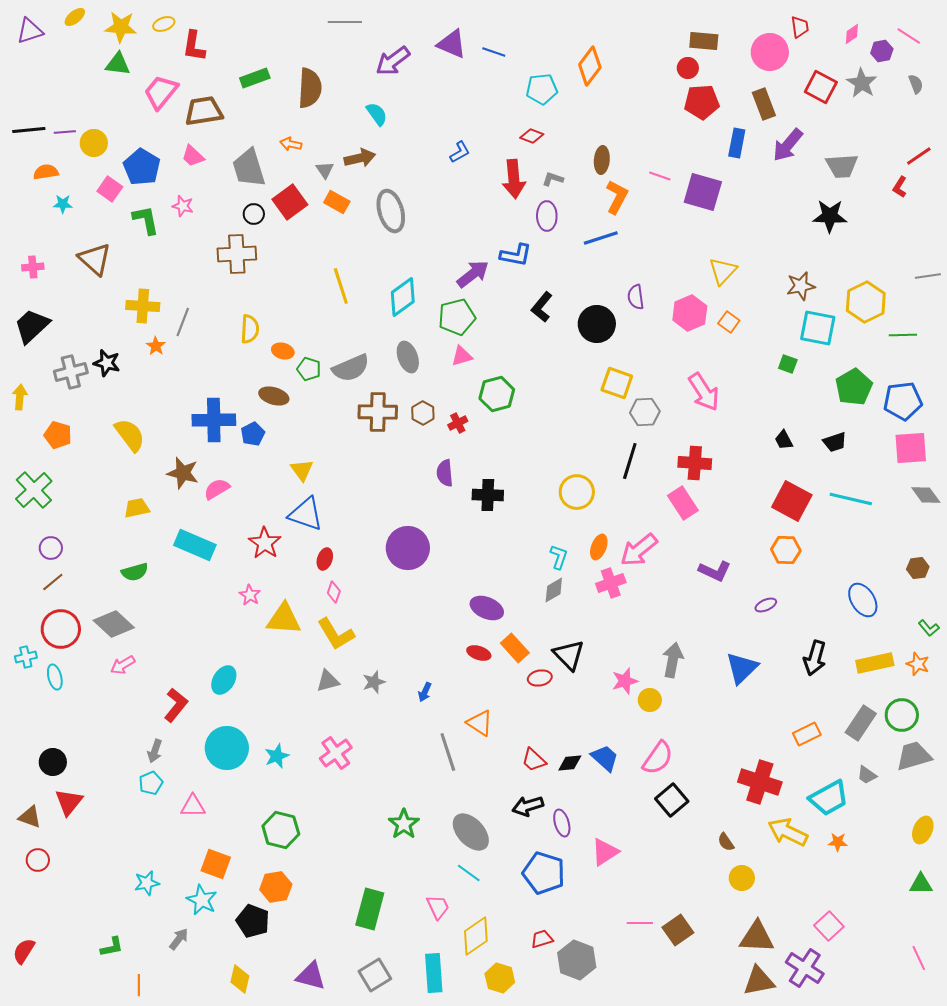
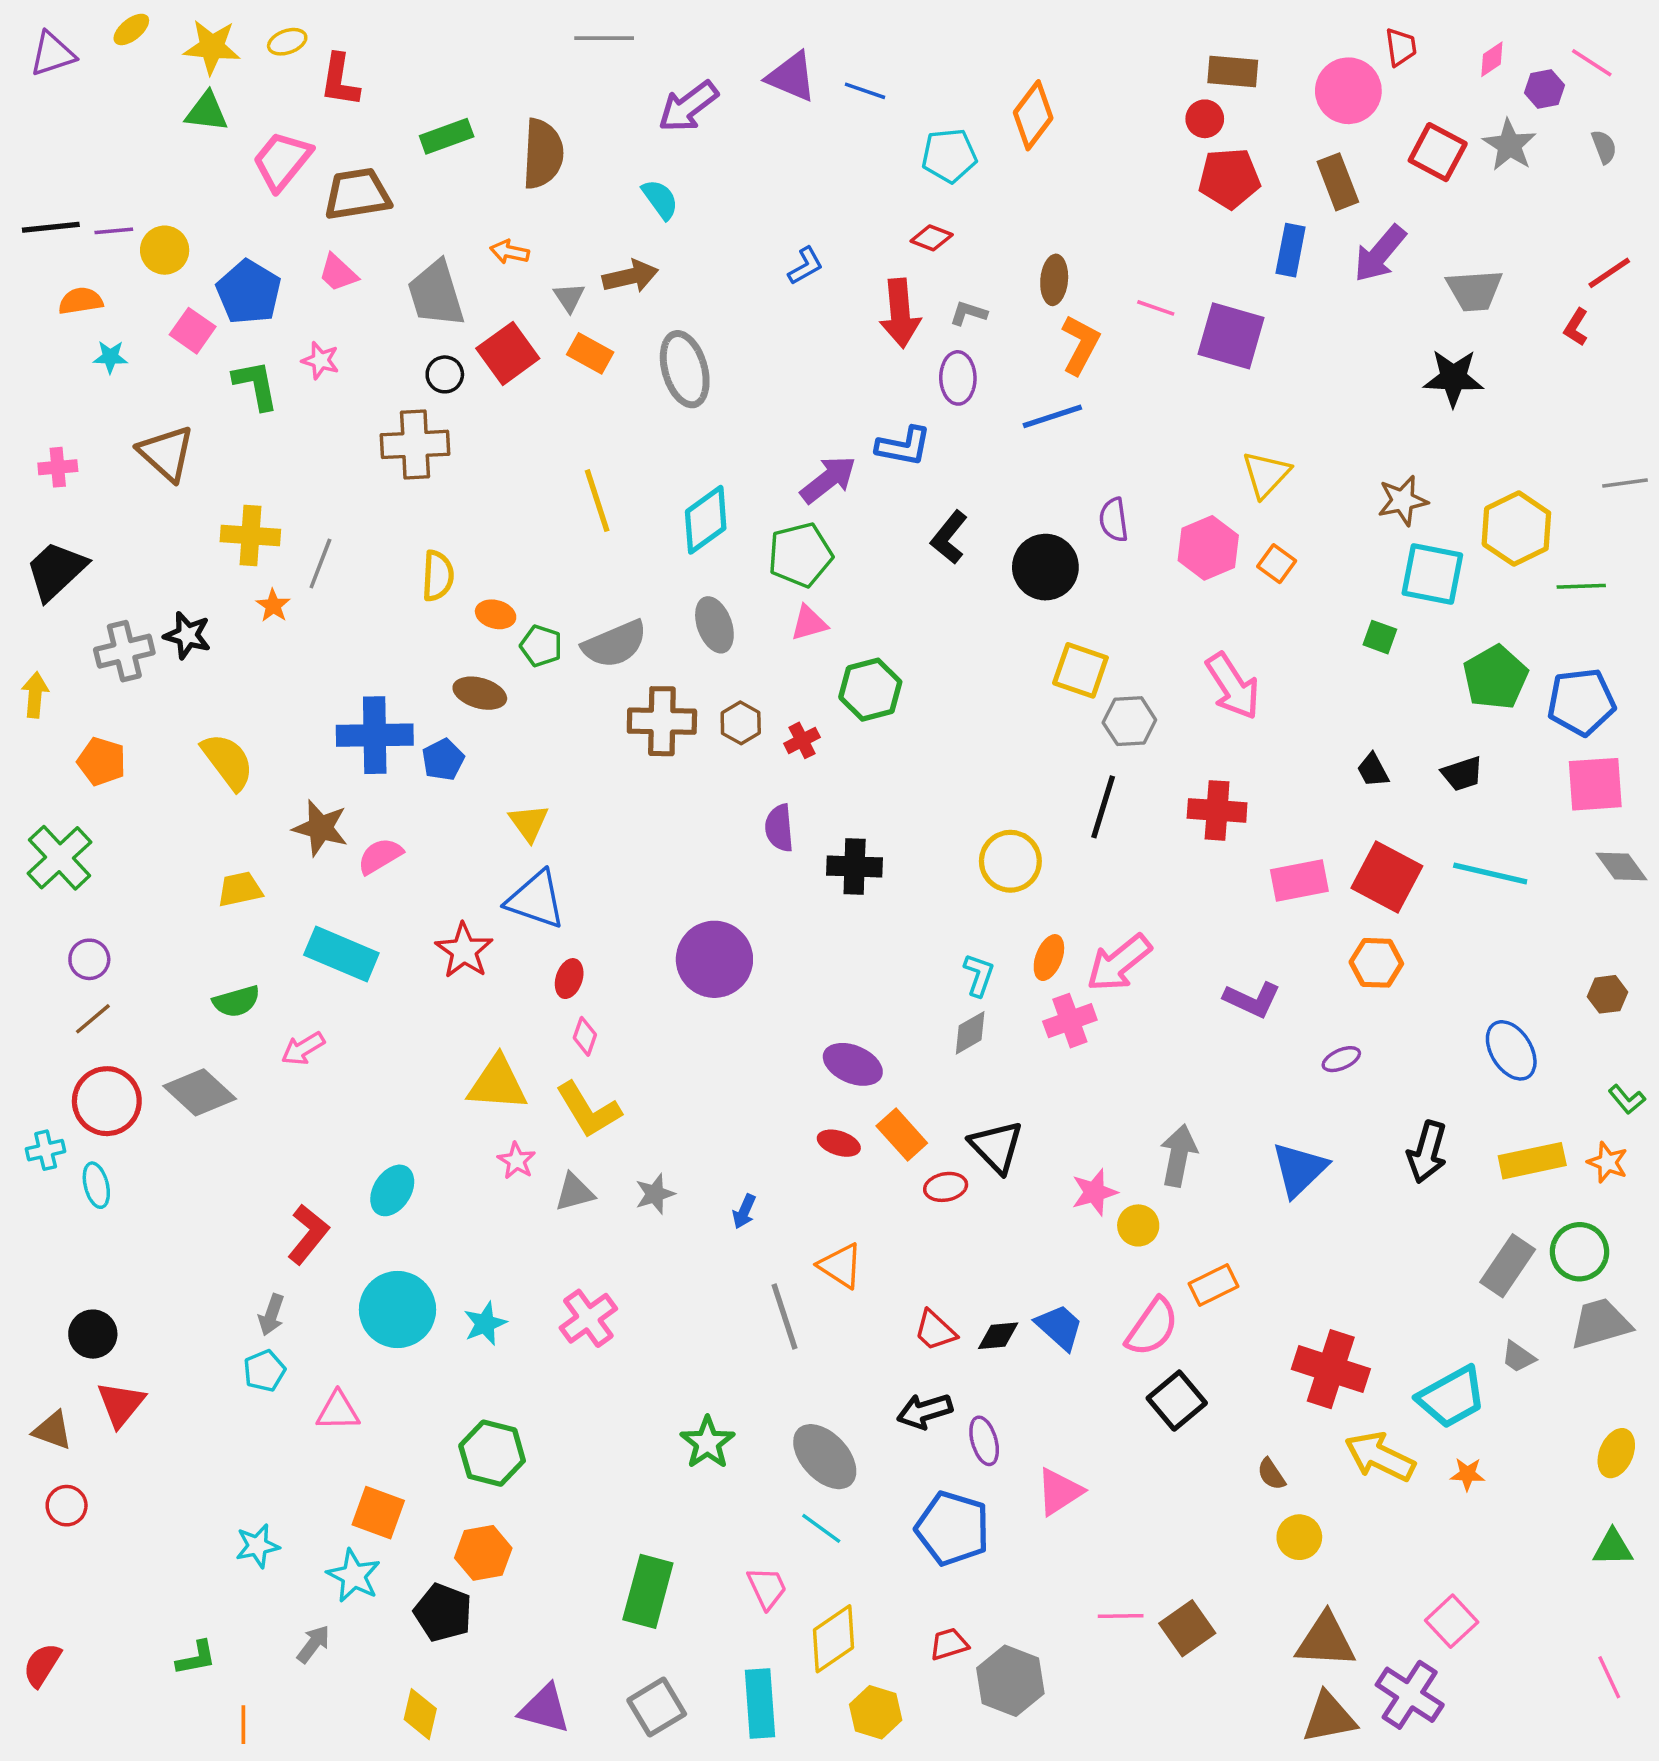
pink rectangle: (683, 503) -> (1299, 880), moved, turned -68
pink star: (250, 595) -> (517, 1161), moved
pink arrow: (123, 665) -> (303, 1049), moved
orange rectangle: (807, 734) -> (1214, 1285), moved

